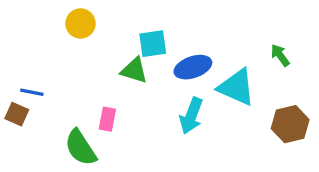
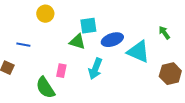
blue line: (32, 92) -> (23, 45), moved
cyan arrow: (191, 116) -> (95, 69), moved

